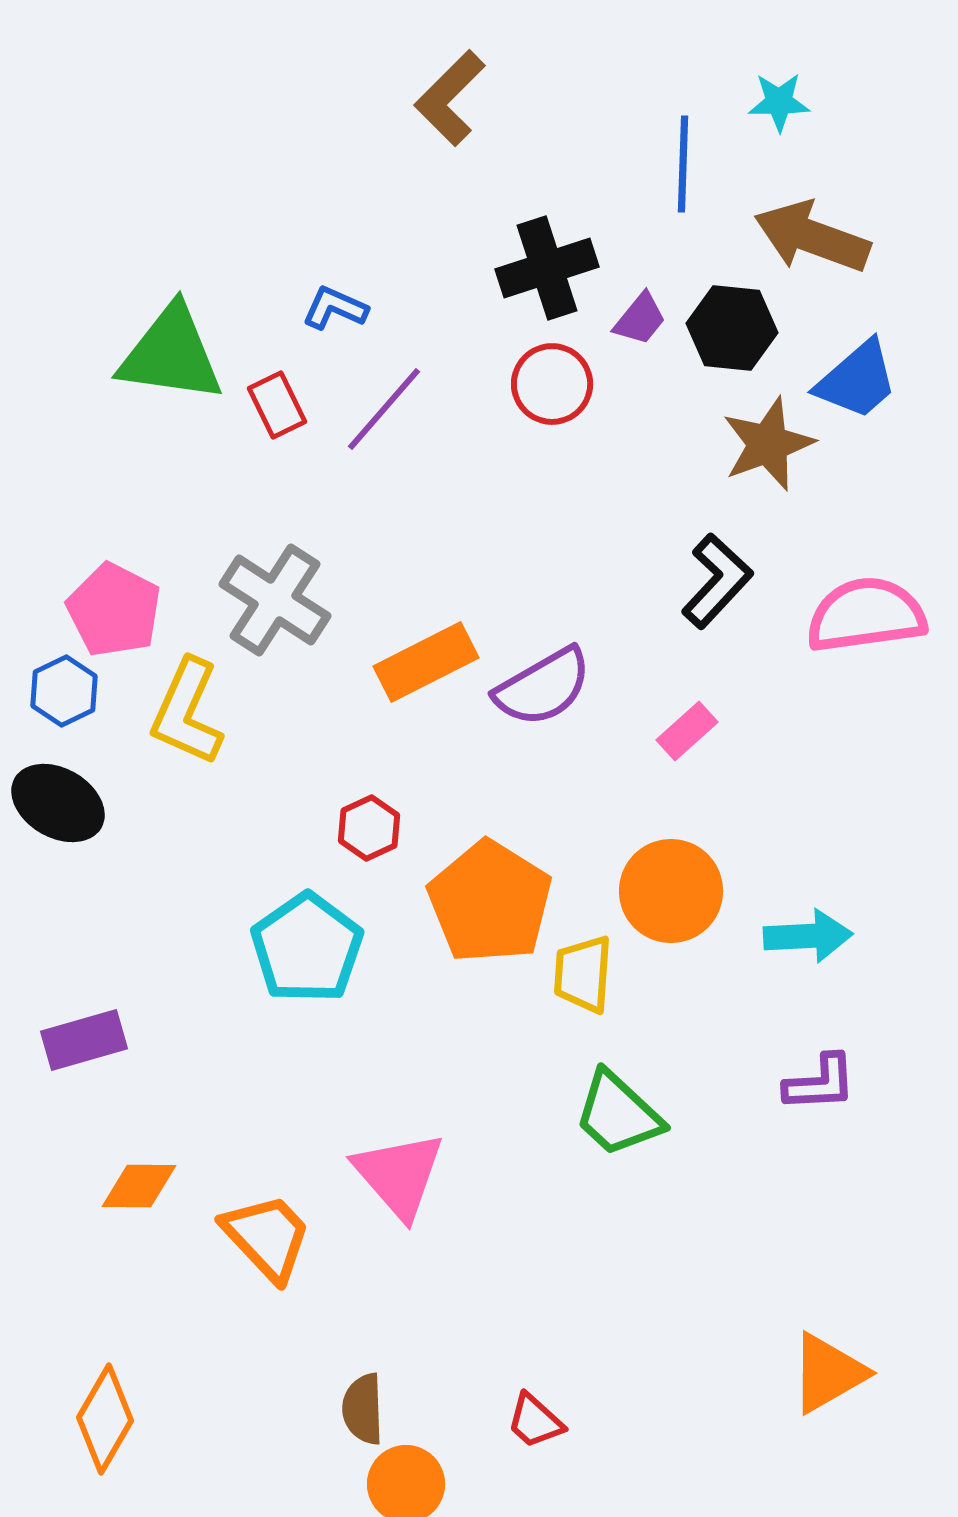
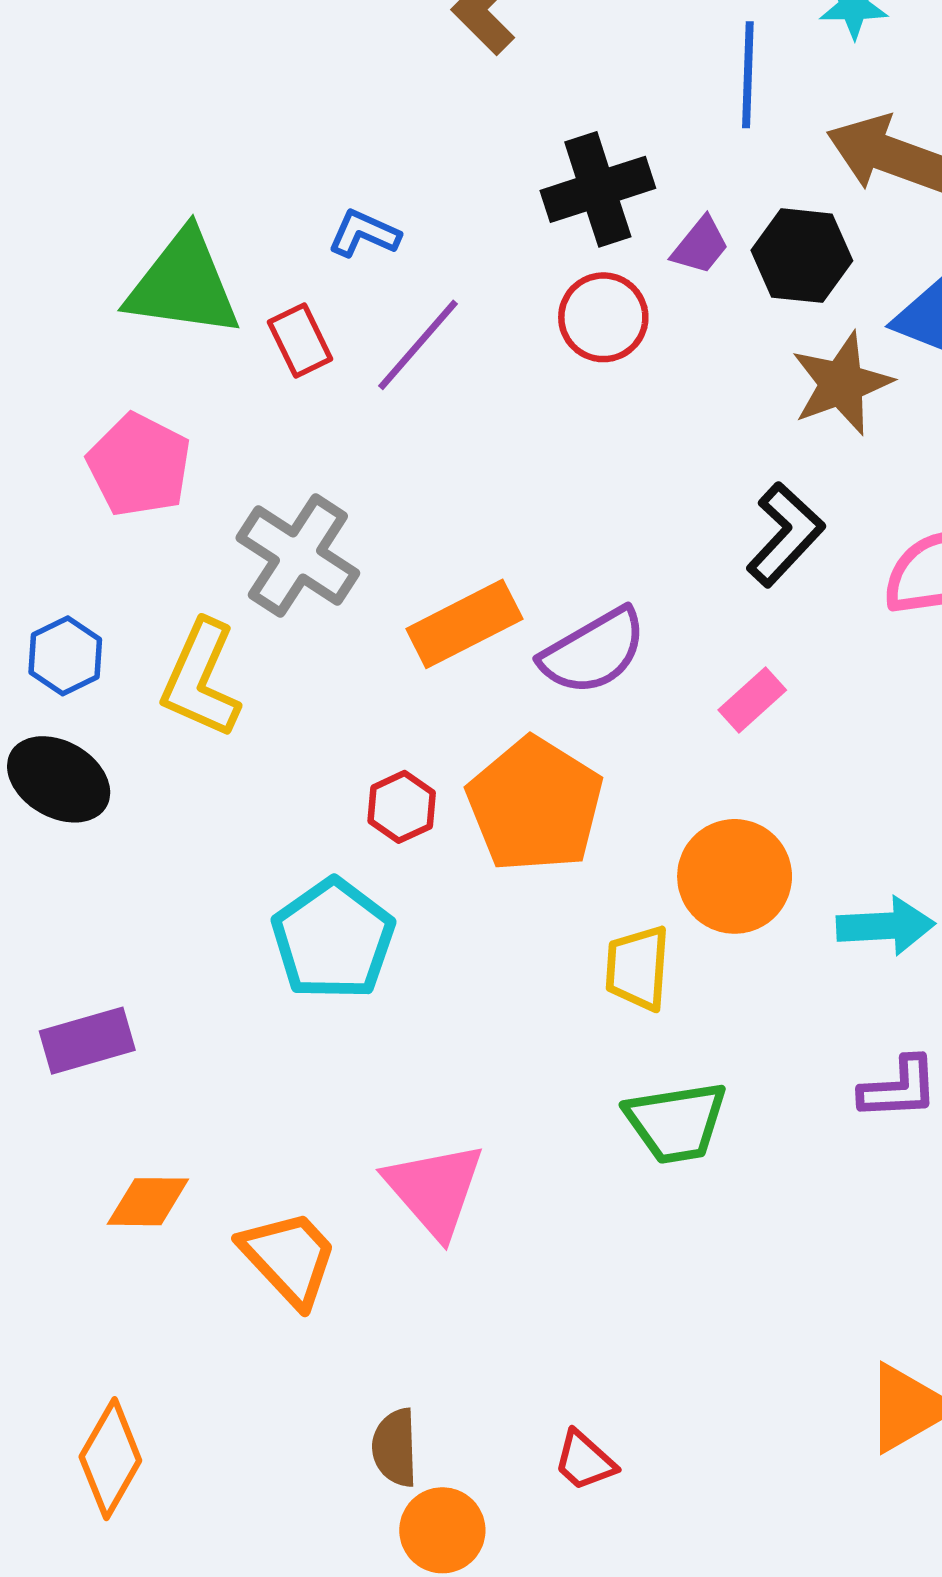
pink pentagon: (114, 610) -> (139, 465), moved
orange pentagon: (490, 902) -> (535, 805), moved
green trapezoid: (618, 1114) -> (676, 1122), turned -52

